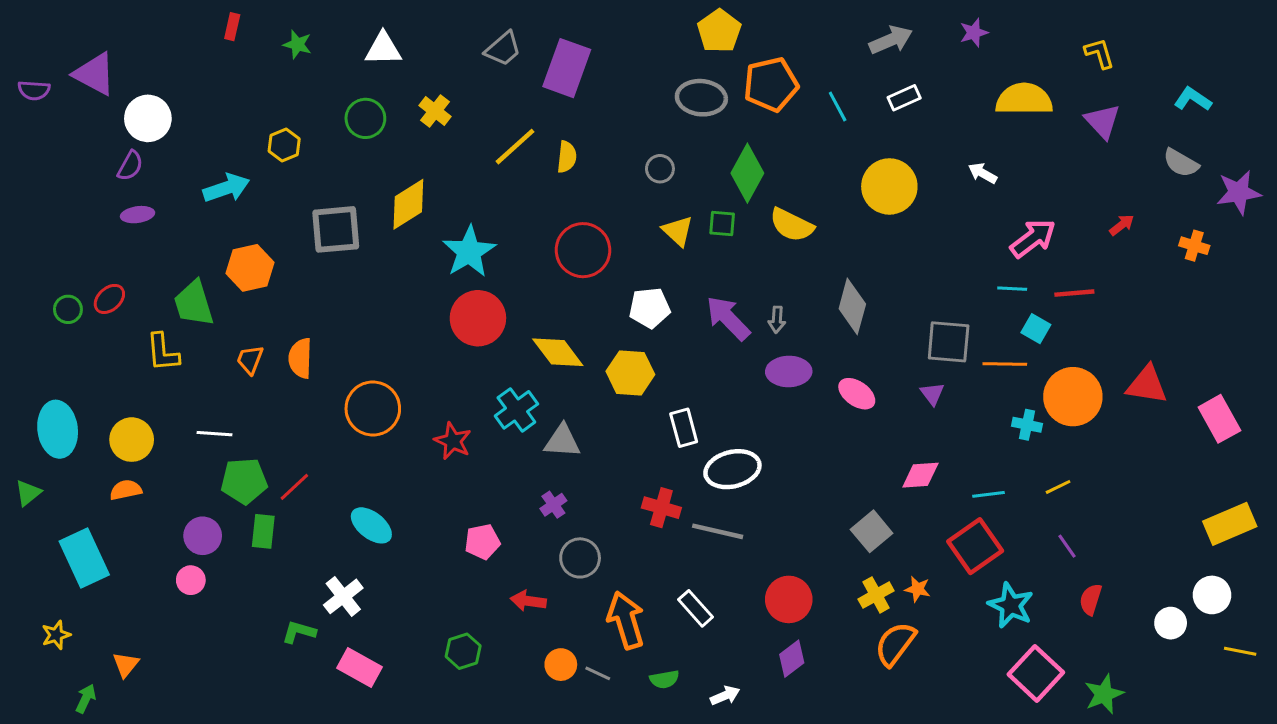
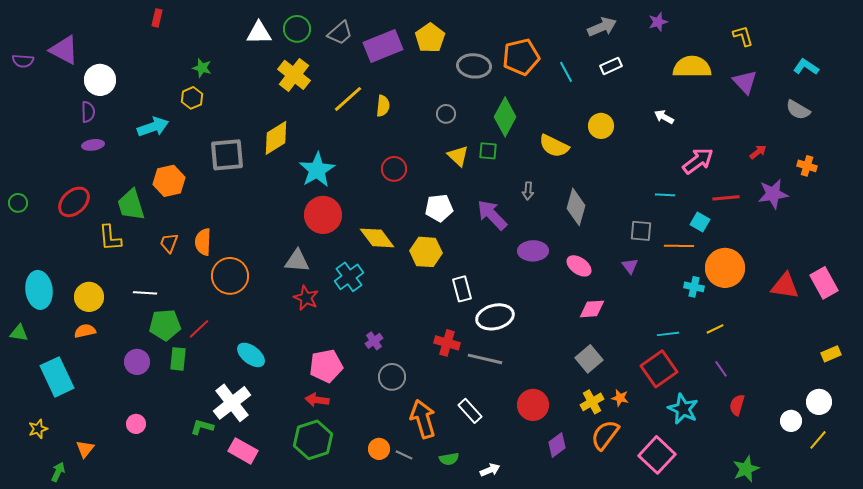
yellow pentagon: (719, 31) -> (430, 38), moved
green star: (297, 44) -> (202, 68), moved
purple rectangle: (567, 68) -> (383, 46), turned 48
yellow cross: (435, 111) -> (294, 75), size x1.5
green circle: (365, 118) -> (297, 29), moved
purple semicircle: (130, 166) -> (88, 112), turned -30
yellow circle: (889, 186) -> (601, 126), size x0.7
purple star: (1239, 192) -> (773, 194), moved
yellow semicircle: (792, 225) -> (554, 146), moved
red circle: (583, 250) -> (394, 169), size x0.7
cyan line: (1012, 289) -> (665, 195), moved
red ellipse: (109, 299) -> (74, 202), size x1.5
green circle: (68, 309) -> (18, 203), moved
gray arrow: (777, 320) -> (528, 191), moved
gray square: (949, 342) -> (641, 231), size x0.7
red triangle: (1147, 385) -> (785, 286), moved
orange circle: (373, 408) -> (230, 276), moved
gray triangle: (562, 441) -> (297, 261), moved
pink diamond: (920, 475) -> (592, 309), moved
green triangle: (28, 493) -> (19, 333), turned 48
yellow rectangle: (1230, 524) -> (831, 354), size x0.6
pink pentagon: (482, 542) -> (326, 366), size x1.4
pink circle: (191, 580) -> (136, 424), moved
white cross: (343, 596) -> (232, 403), size x1.4
red arrow: (528, 601) -> (317, 400), moved
green hexagon: (463, 651) -> (313, 440), size x1.6
yellow line: (1240, 651) -> (818, 440), moved, turned -60
purple diamond: (792, 659) -> (557, 445), moved
pink square: (1036, 673) -> (657, 455), moved

